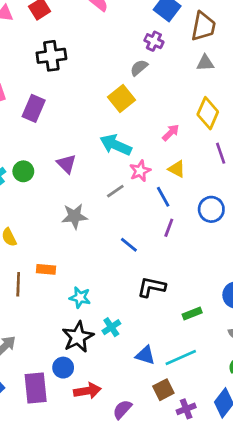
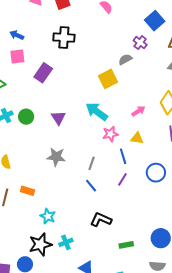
yellow triangle: (177, 169) -> (137, 138), turned -32
gray line: (115, 191) -> (92, 163), moved, turned -48

